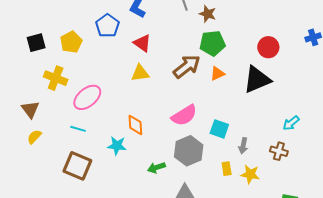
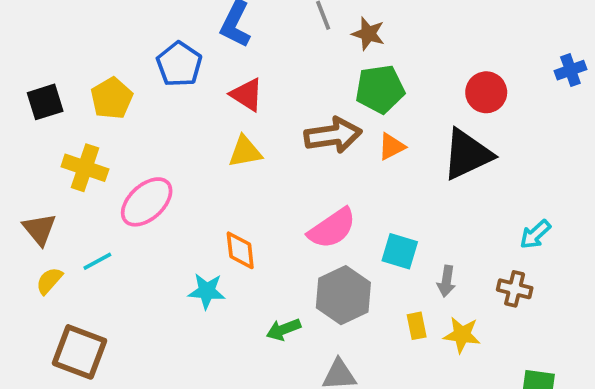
brown arrow: (187, 66) -> (333, 135), turned 32
cyan line: (78, 129) -> (97, 261), moved, turned -42
brown square: (77, 166) -> (79, 352), moved

